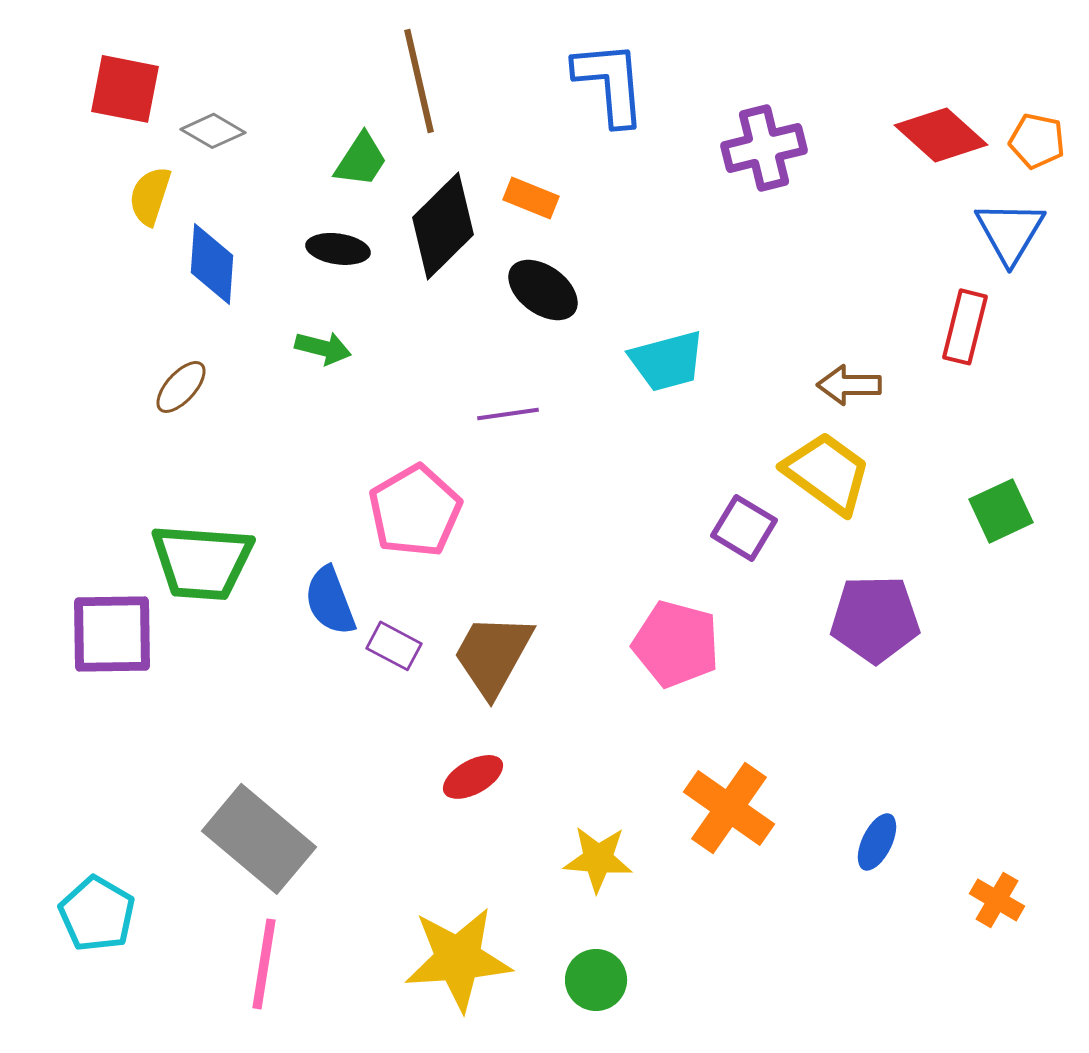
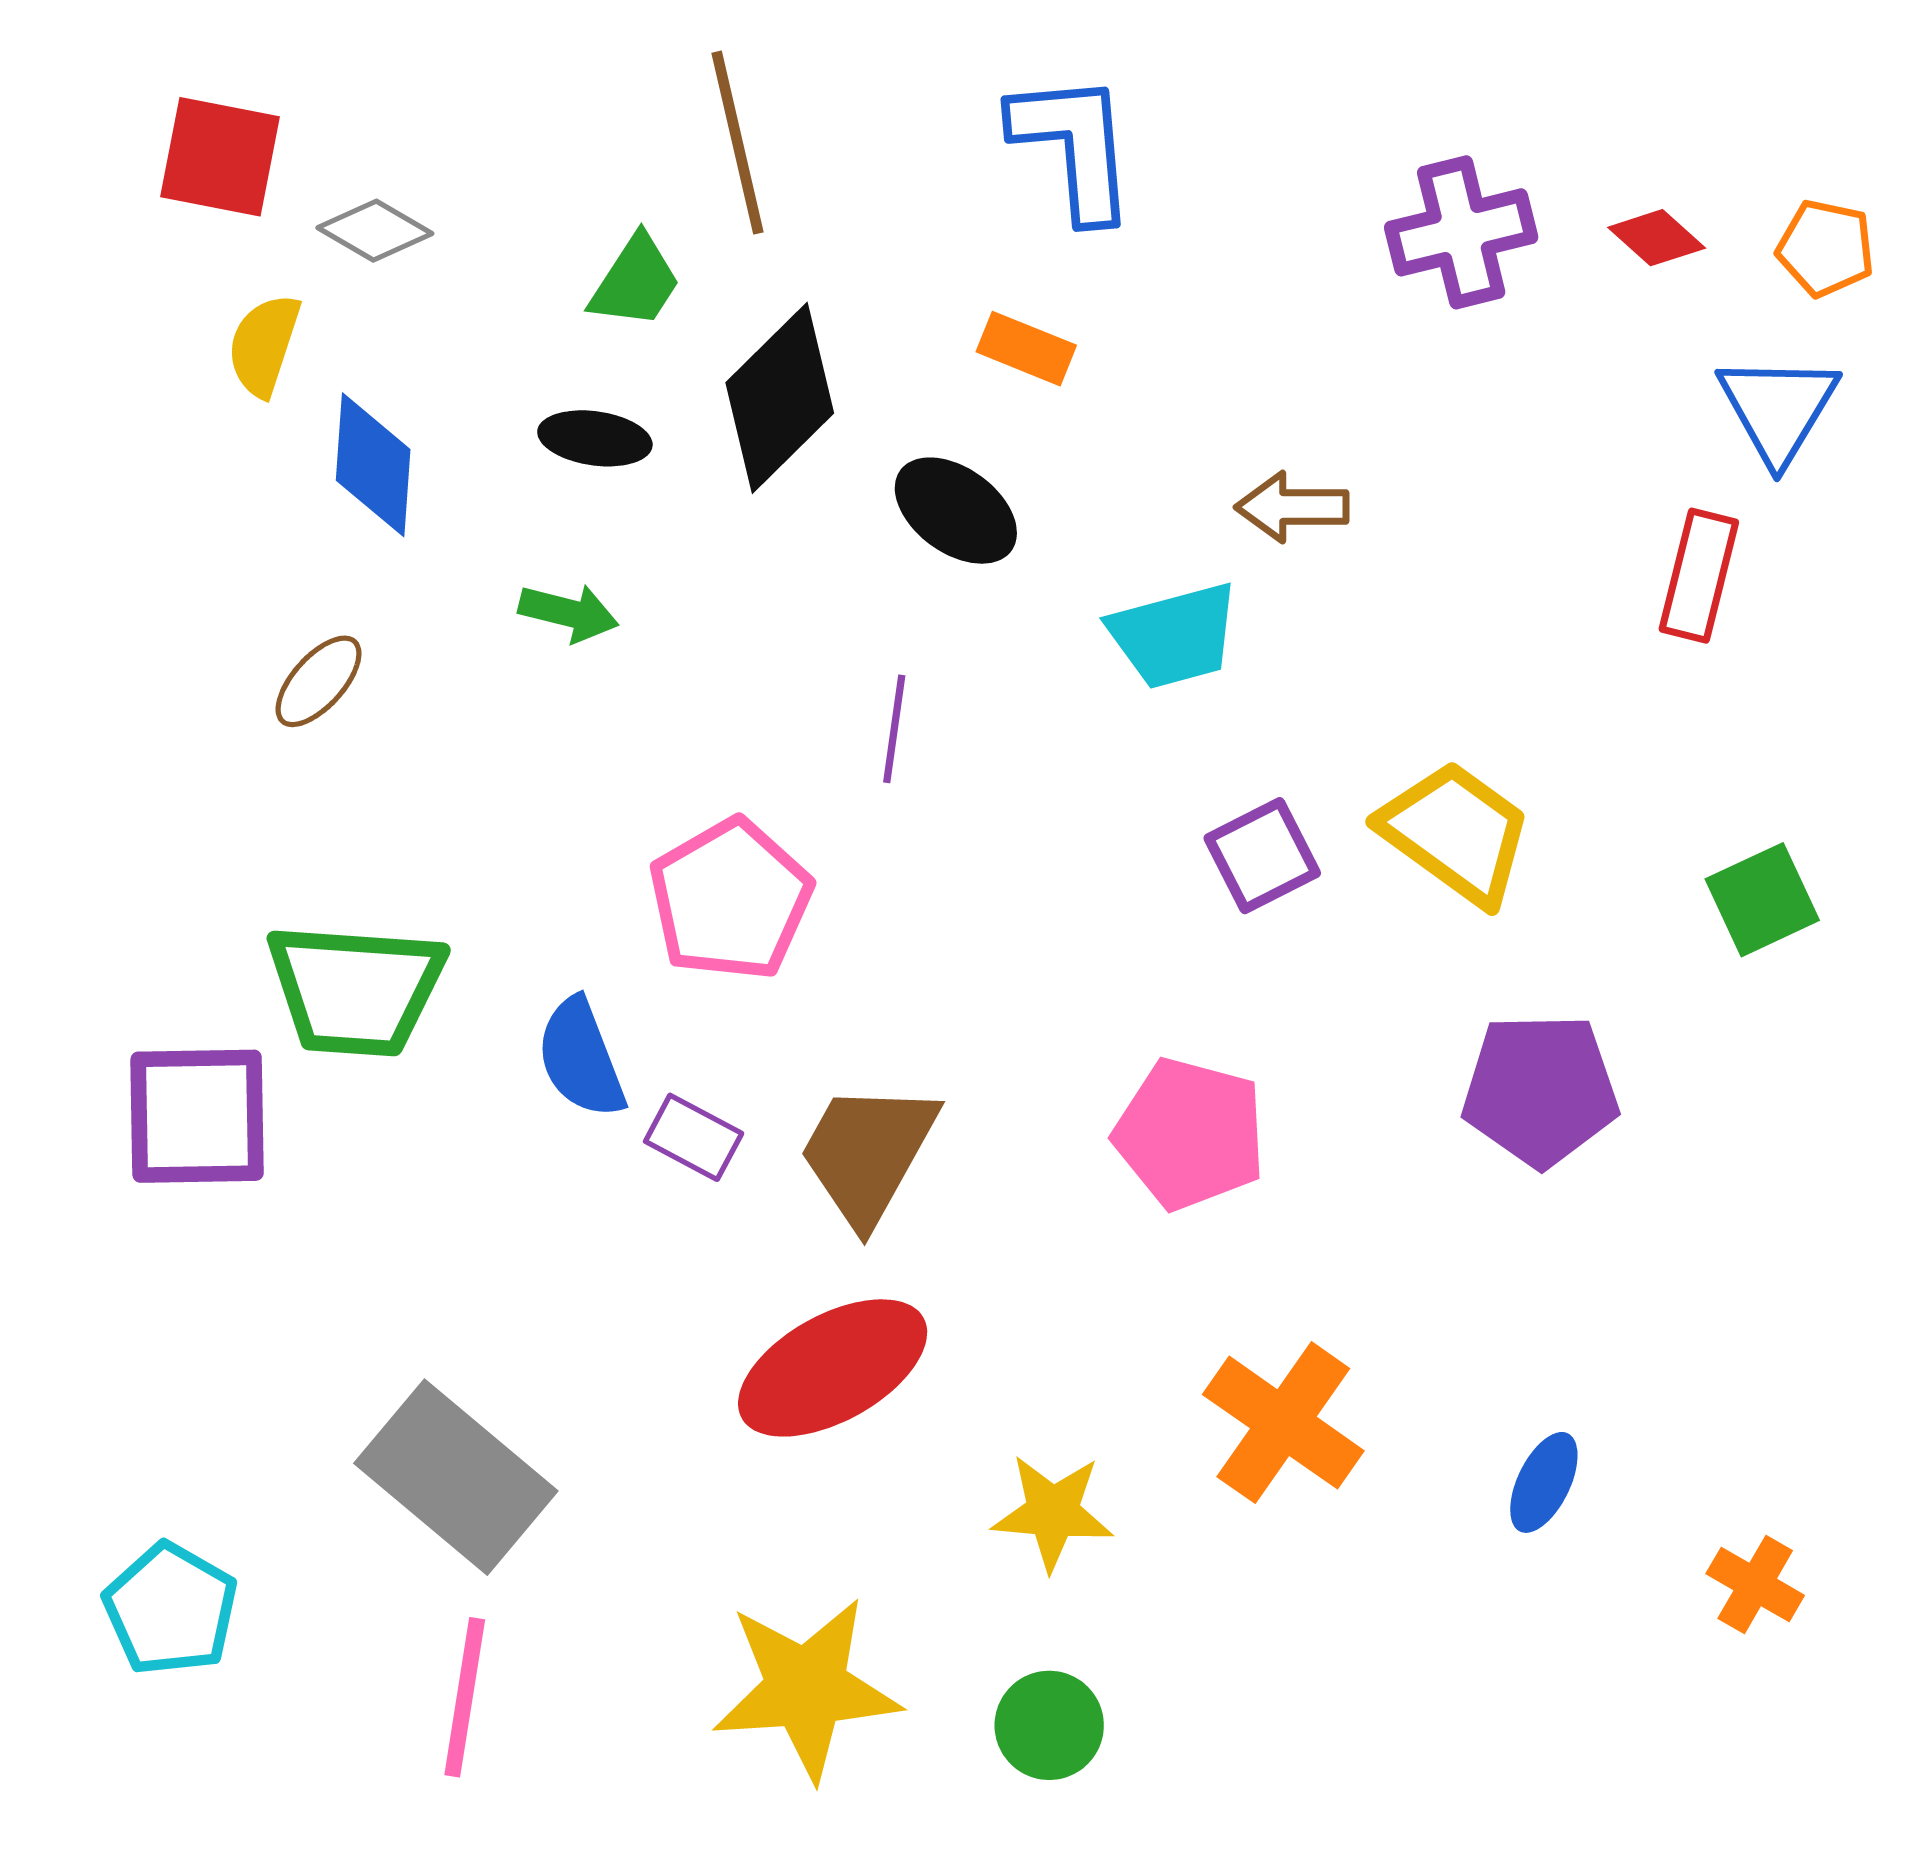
red diamond: (941, 135) -> (1657, 238), size x0.6
purple cross: (764, 148) -> (1461, 232), moved
orange rectangle: (531, 198) -> (1026, 349), moved
brown arrow: (849, 385) -> (1292, 507), moved
purple line: (508, 414) -> (894, 729), turned -74
purple square: (744, 528) -> (1262, 856), moved, turned 32
red ellipse: (473, 777) -> (833, 1368), size x1.8

